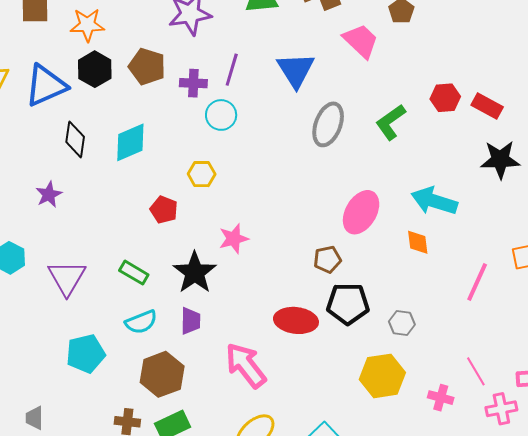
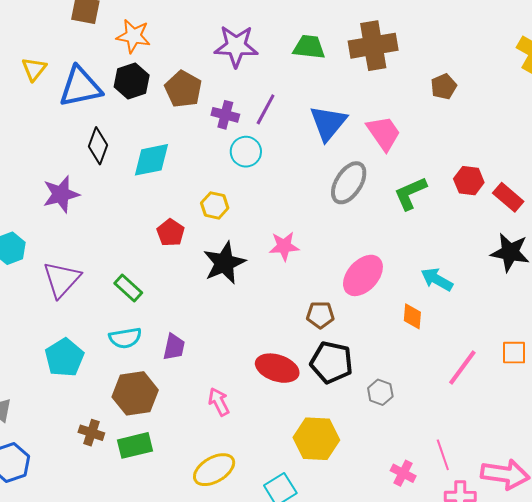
pink trapezoid: (361, 41) -> (384, 133), moved
purple star: (49, 195) -> (61, 194), size x1.4
cyan arrow: (434, 201) -> (437, 279), size x0.7
pink star: (234, 239) -> (284, 246), moved
black star: (195, 273) -> (224, 263), moved
cyan pentagon: (86, 354) -> (64, 358), turned -30
pink arrow: (246, 365) -> (219, 402), size x0.6
yellow hexagon: (382, 376) -> (316, 439), moved

